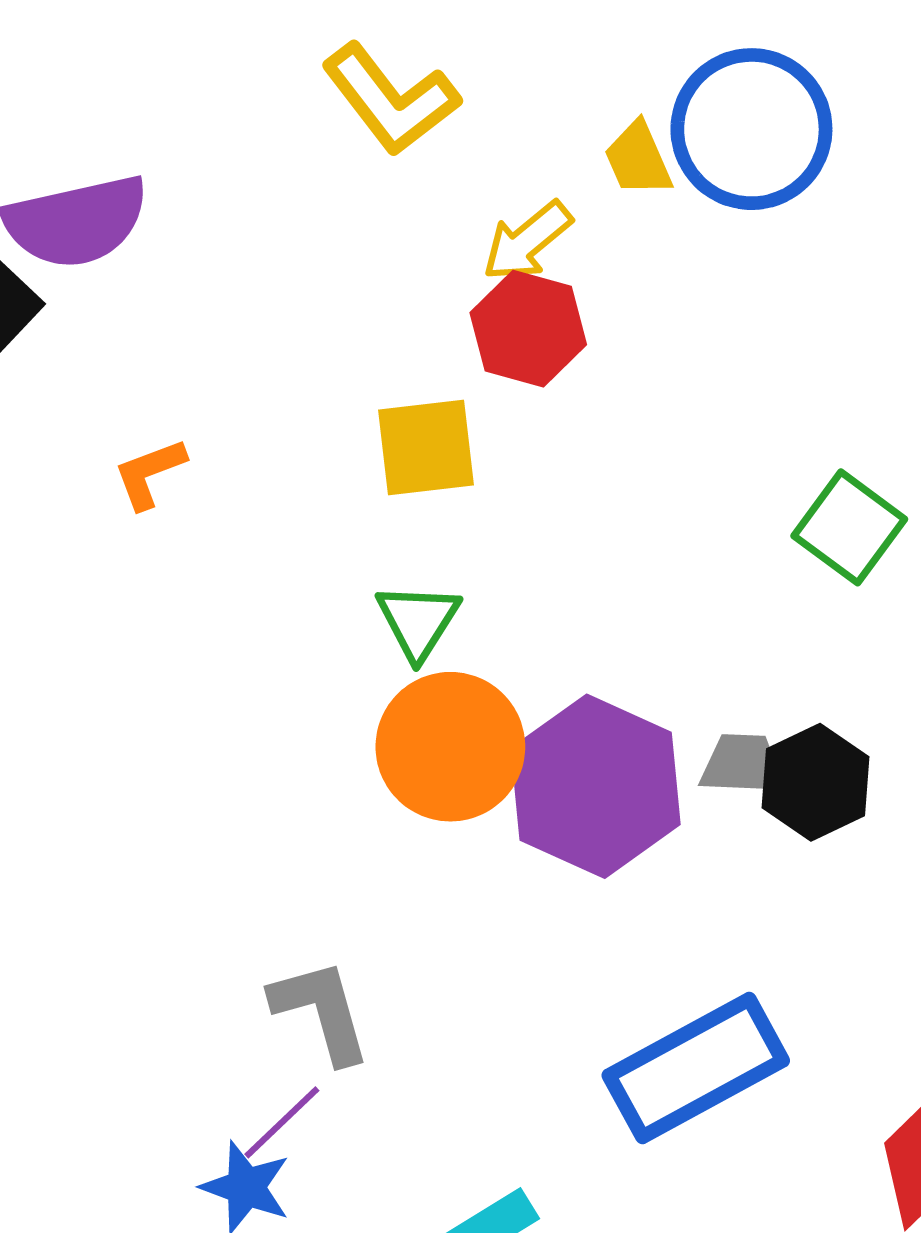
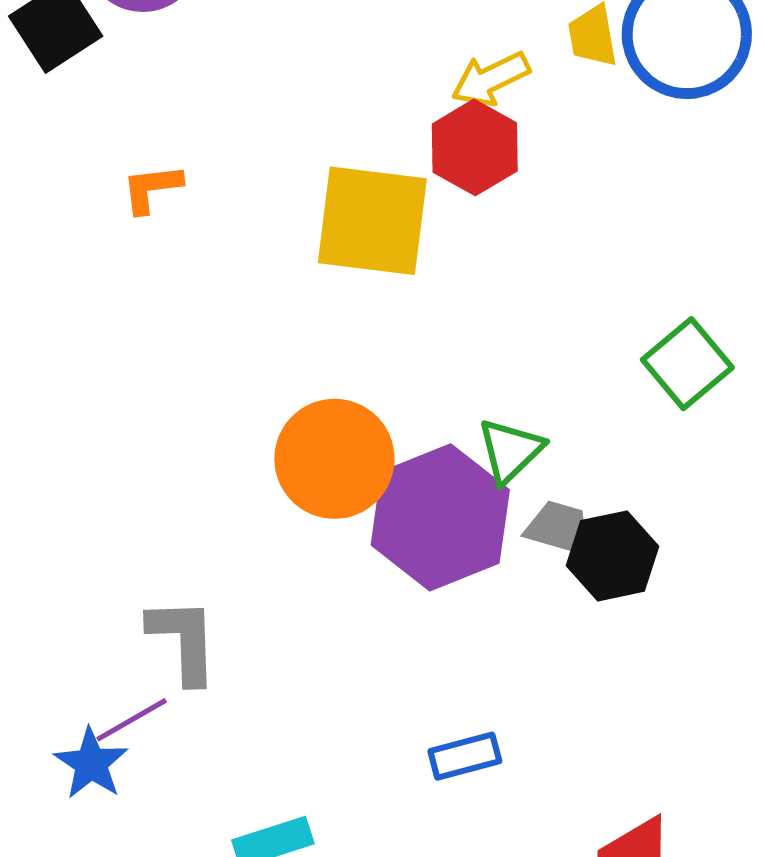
yellow square: (426, 448) -> (372, 221), size x1.4
green triangle: (418, 621) -> (510, 451), moved
blue rectangle: (696, 1068) -> (465, 756), size x0.5

